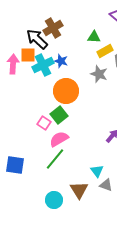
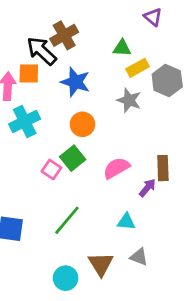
blue star: (61, 61) -> (75, 82), size x1.5
cyan cross: (43, 65) -> (25, 121), moved
orange circle: (66, 91) -> (82, 124), size x0.7
pink semicircle: (59, 139) -> (116, 168), moved
cyan triangle: (97, 171) -> (126, 222), moved, turned -48

